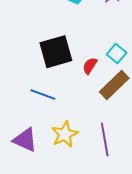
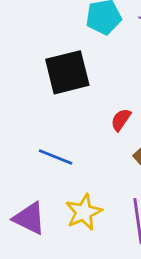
black square: (56, 52) -> (67, 72), moved

